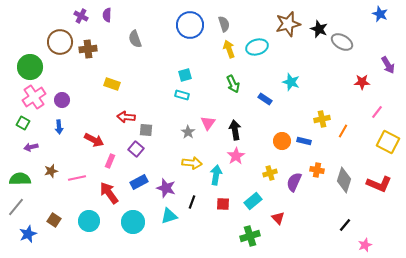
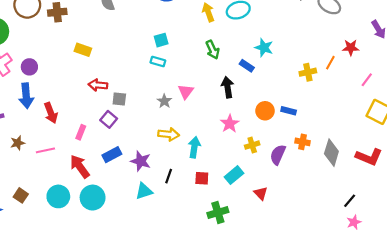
cyan star: (291, 82) -> (264, 48), moved
yellow cross: (322, 119) -> (308, 72), moved
blue arrow: (59, 127) -> (26, 96), size x1.6
black arrow: (235, 130) -> (228, 87), moved
orange line: (343, 131) -> (330, 63), moved
red arrow: (94, 140) -> (51, 113), moved, turned 42
pink star: (236, 156) -> (230, 124), moved
cyan circle: (133, 222) -> (93, 198), moved
black line: (345, 225) -> (350, 201), moved
green cross: (250, 236) -> (218, 213), moved

